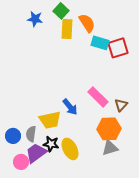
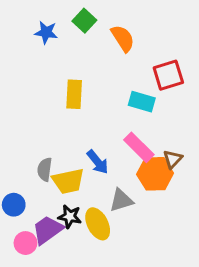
yellow rectangle: (67, 29) -> (74, 94), moved
cyan rectangle: (100, 43) -> (142, 102), moved
orange hexagon: (109, 129) -> (155, 174), moved
gray semicircle: (31, 134) -> (45, 169), moved
gray triangle: (110, 148) -> (121, 200), moved

